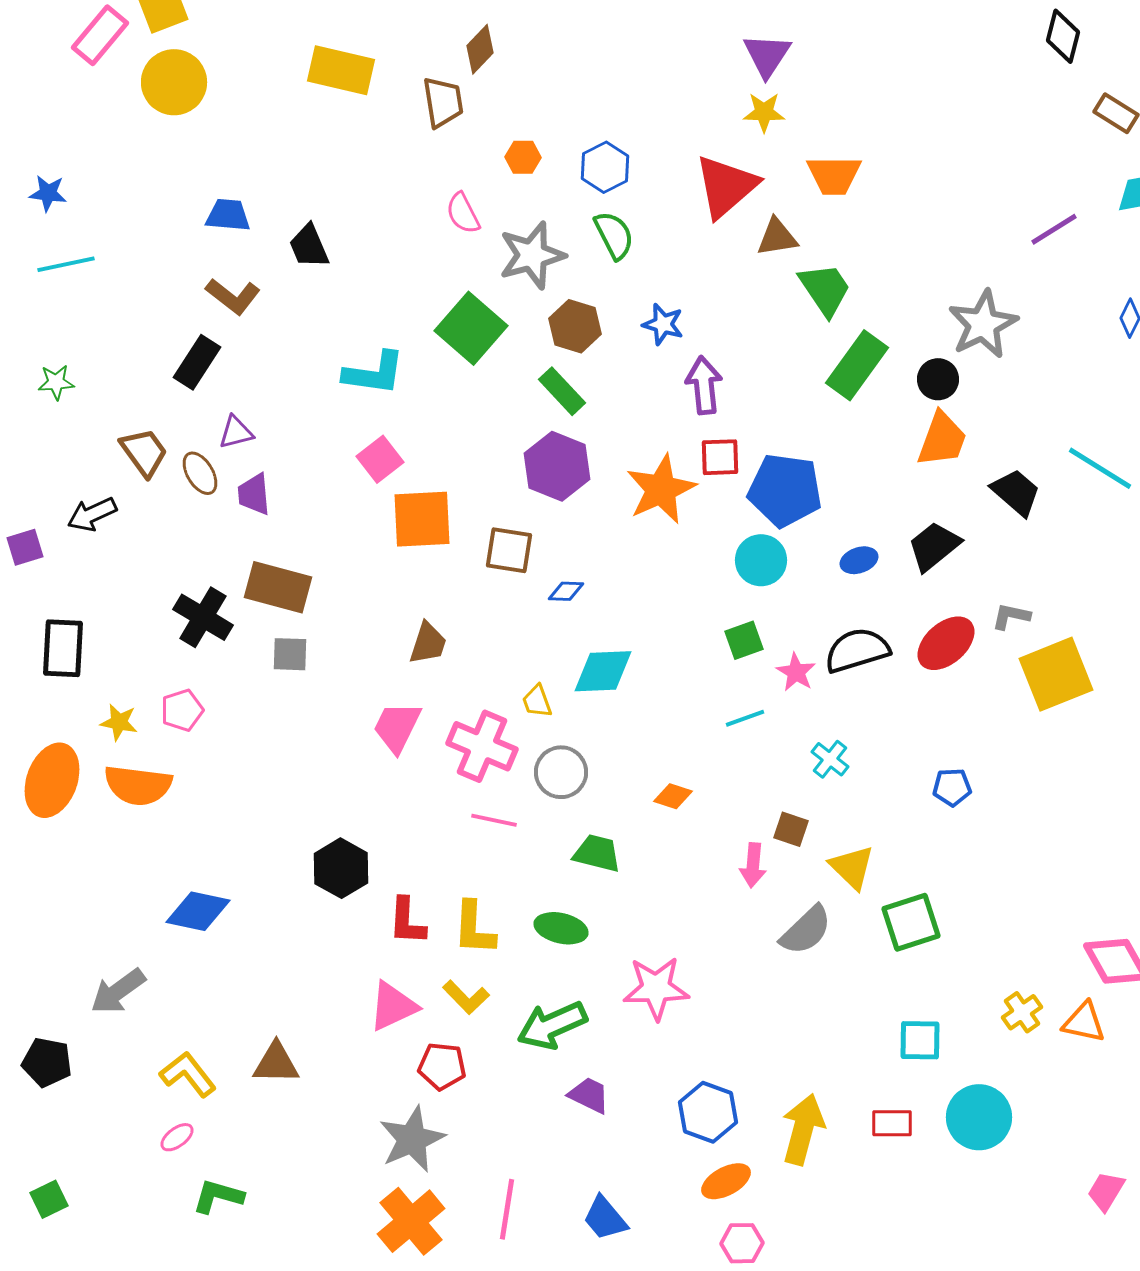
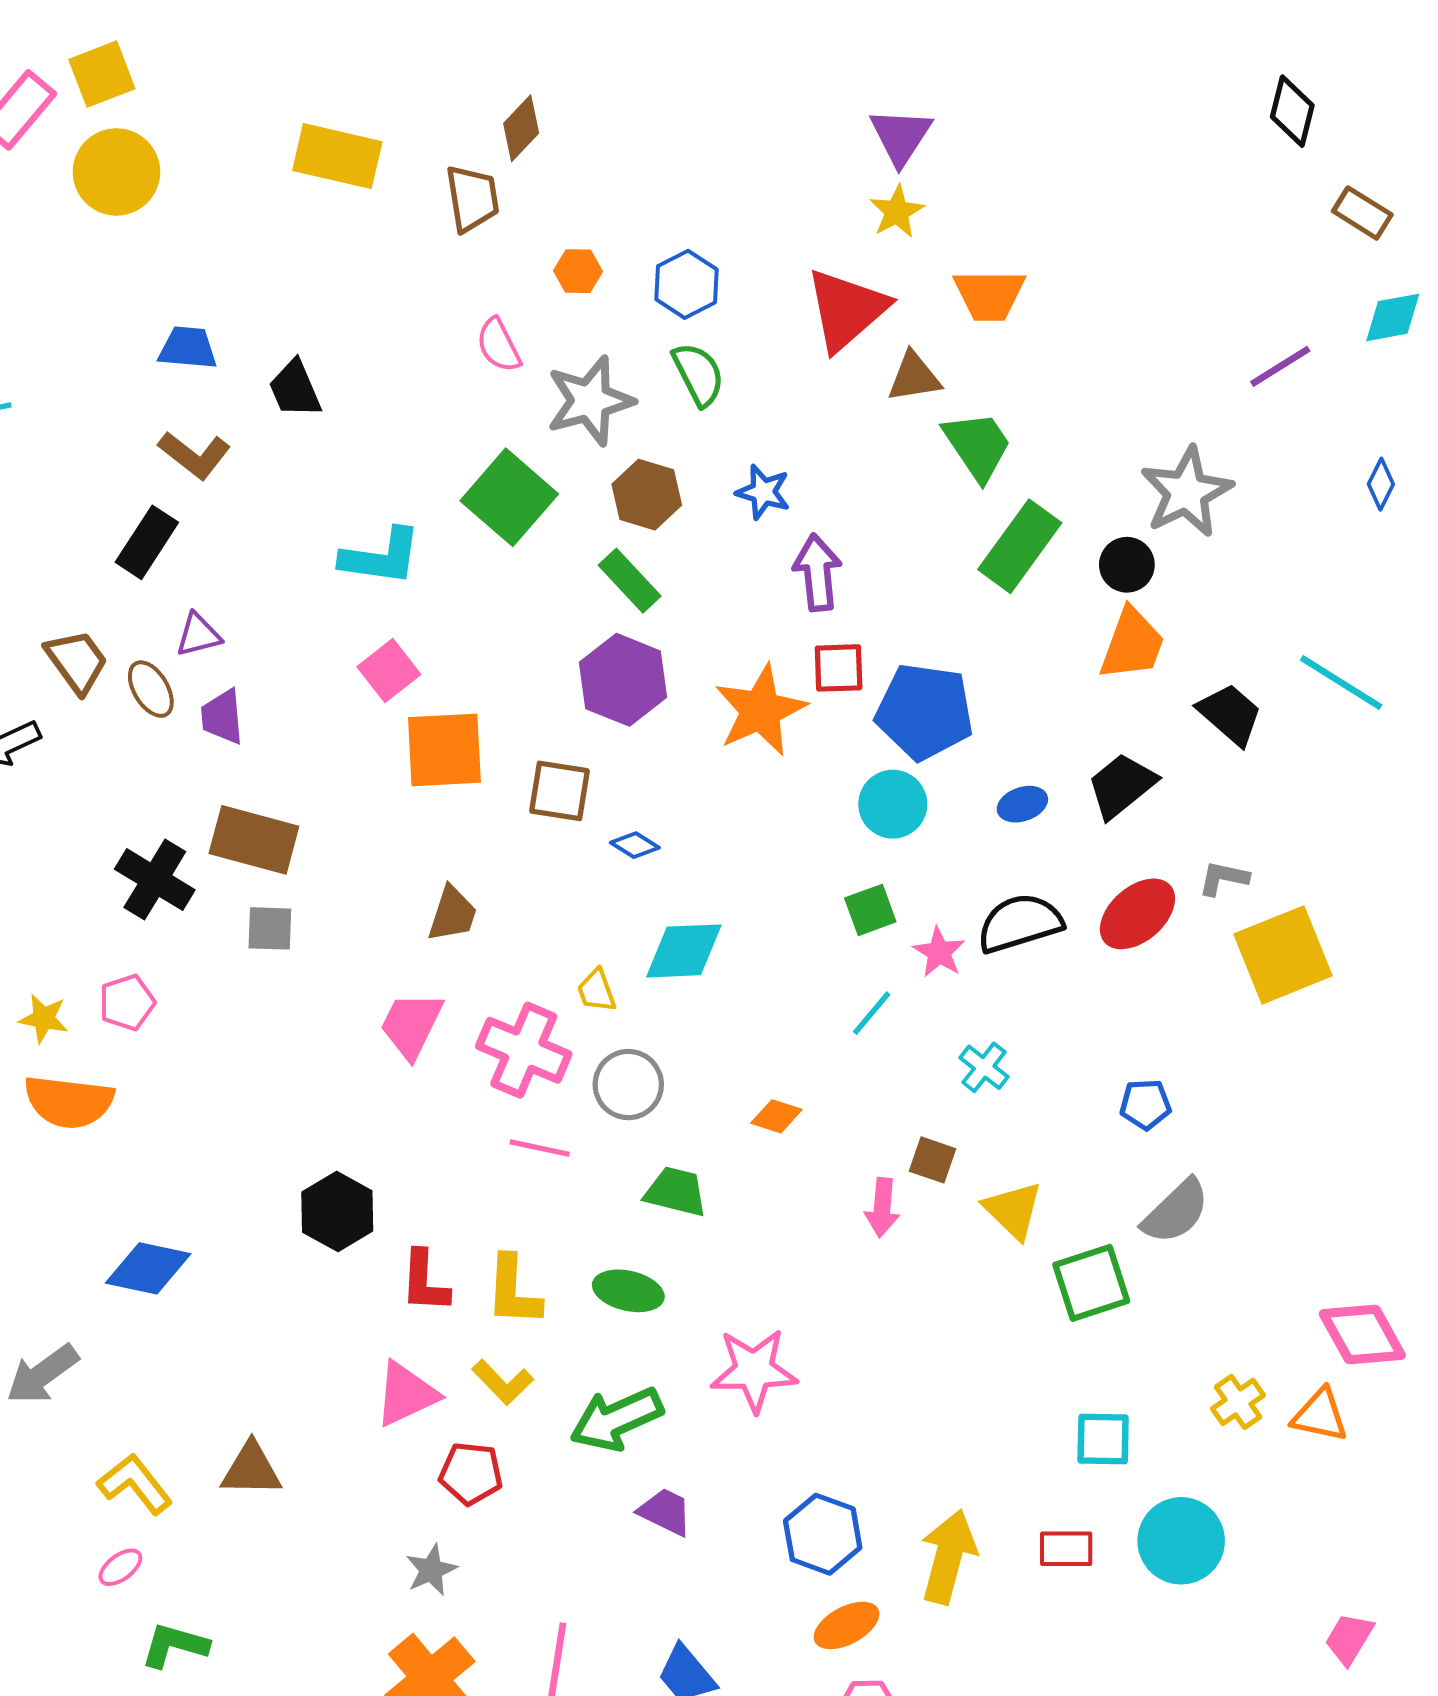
yellow star: (764, 112) -> (897, 212), turned -30
blue diamond: (566, 591) -> (635, 845), turned 30
cyan line: (745, 718) -> (872, 1013), turned -30
gray semicircle: (806, 930) -> (1176, 1212), moved
gray star: (412, 1139) -> (431, 1570), size x0.6

